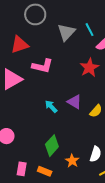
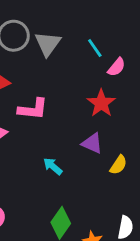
gray triangle: (66, 32) -> (48, 44), moved
purple triangle: (74, 102) -> (92, 143), moved

